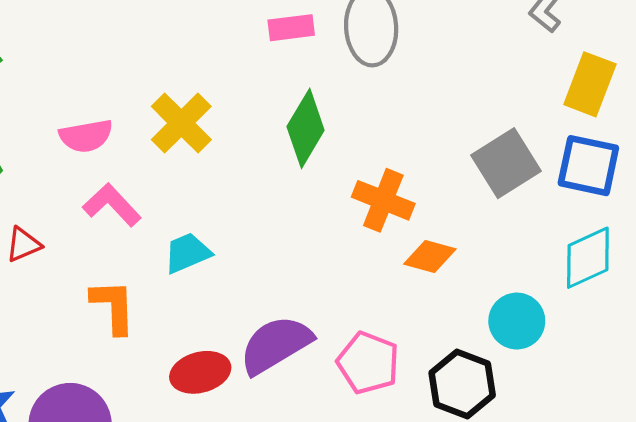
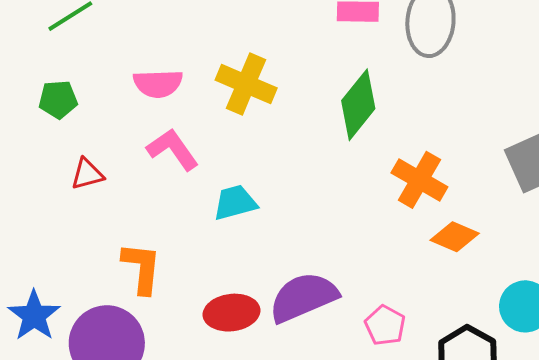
yellow cross: (181, 123) -> (246, 84), turned -30
orange L-shape: (113, 307) -> (142, 268), moved
pink pentagon: (368, 363) -> (385, 325), size x0.7

